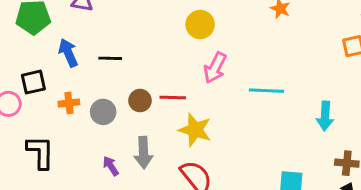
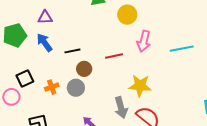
blue arrow: (68, 53) -> (44, 42), moved
red line: (173, 97) -> (114, 56), moved
brown circle: (140, 101) -> (84, 69), moved
gray arrow: (143, 153) -> (121, 108), moved

